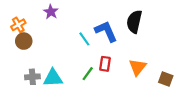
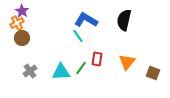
purple star: (51, 12) -> (22, 11), moved
blue L-shape: (106, 31) -> (86, 20), moved, turned -35
gray cross: (32, 77) -> (30, 71), turned -32
cyan triangle: (53, 78) -> (61, 72), moved

